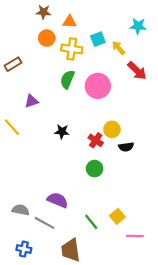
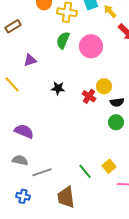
green circle: (95, 169) -> (116, 122), moved
purple semicircle: (58, 200) -> (24, 131), moved
gray line: (45, 223) -> (42, 172), turned -48

